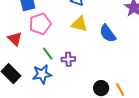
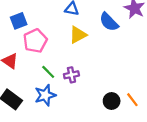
yellow triangle: (79, 24) -> (78, 35), turned -36
blue semicircle: (108, 33) -> (109, 22), moved

